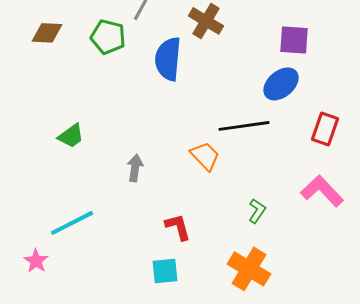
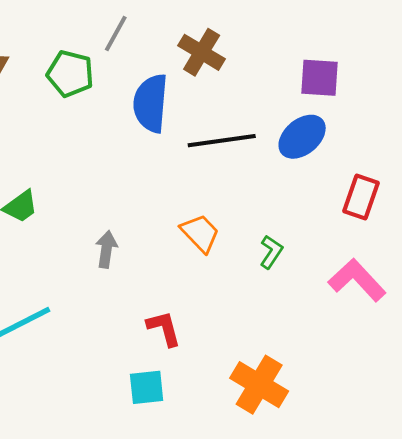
black line: (244, 126) -> (222, 141), moved
green L-shape: (257, 211) -> (271, 252), moved

